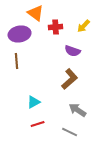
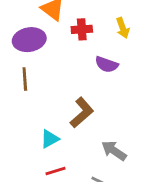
yellow arrow: (84, 26) -> (123, 28), turned -64
brown L-shape: (70, 79) -> (82, 113), moved

